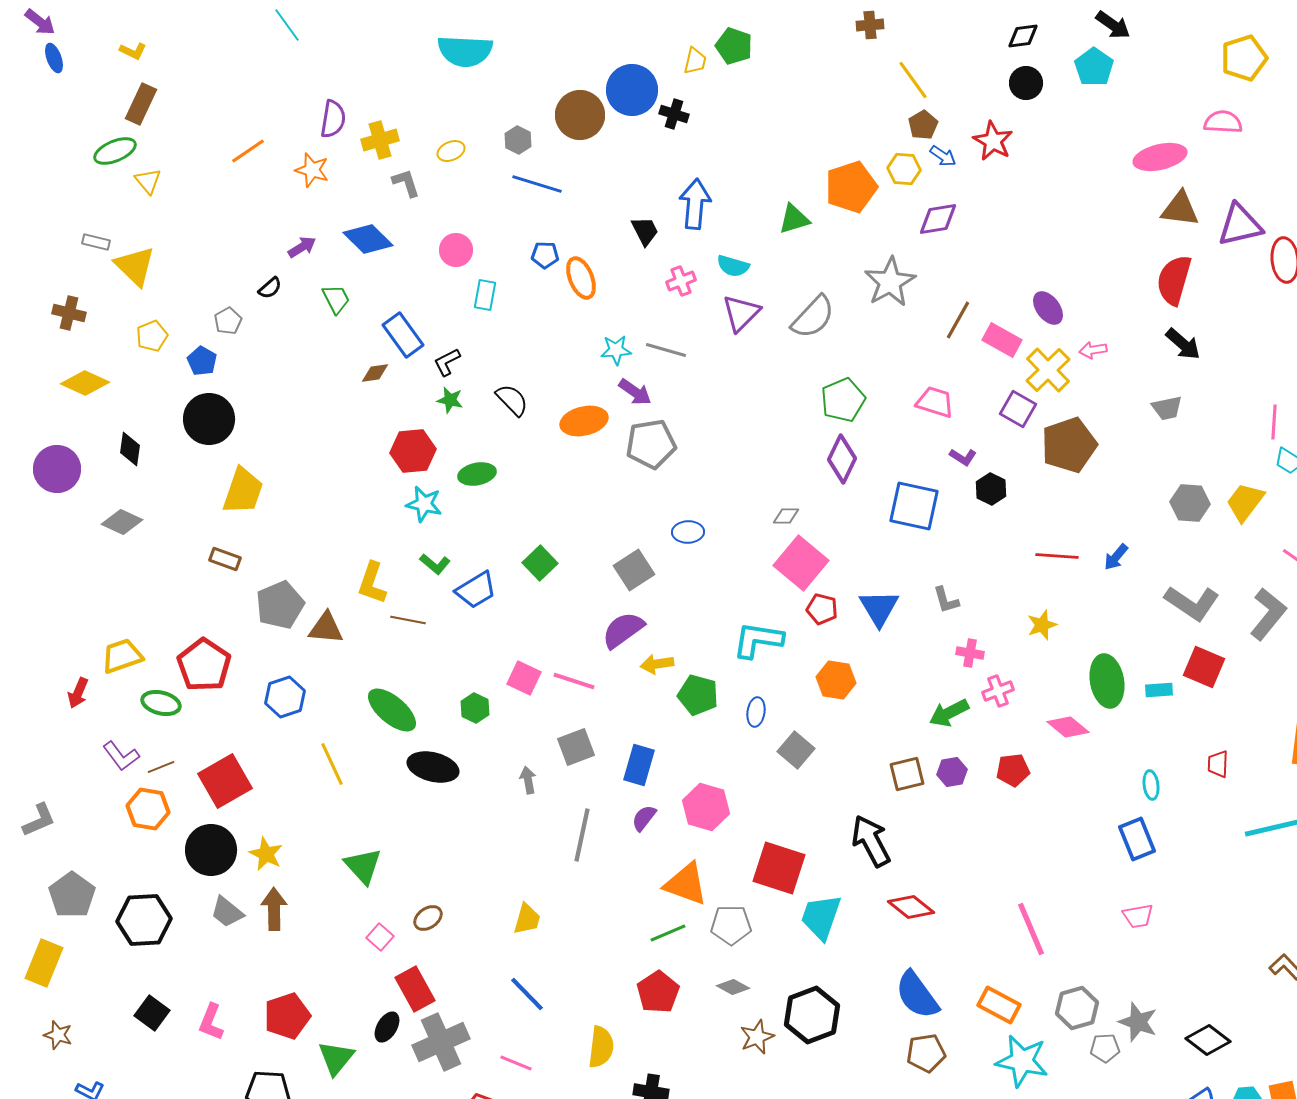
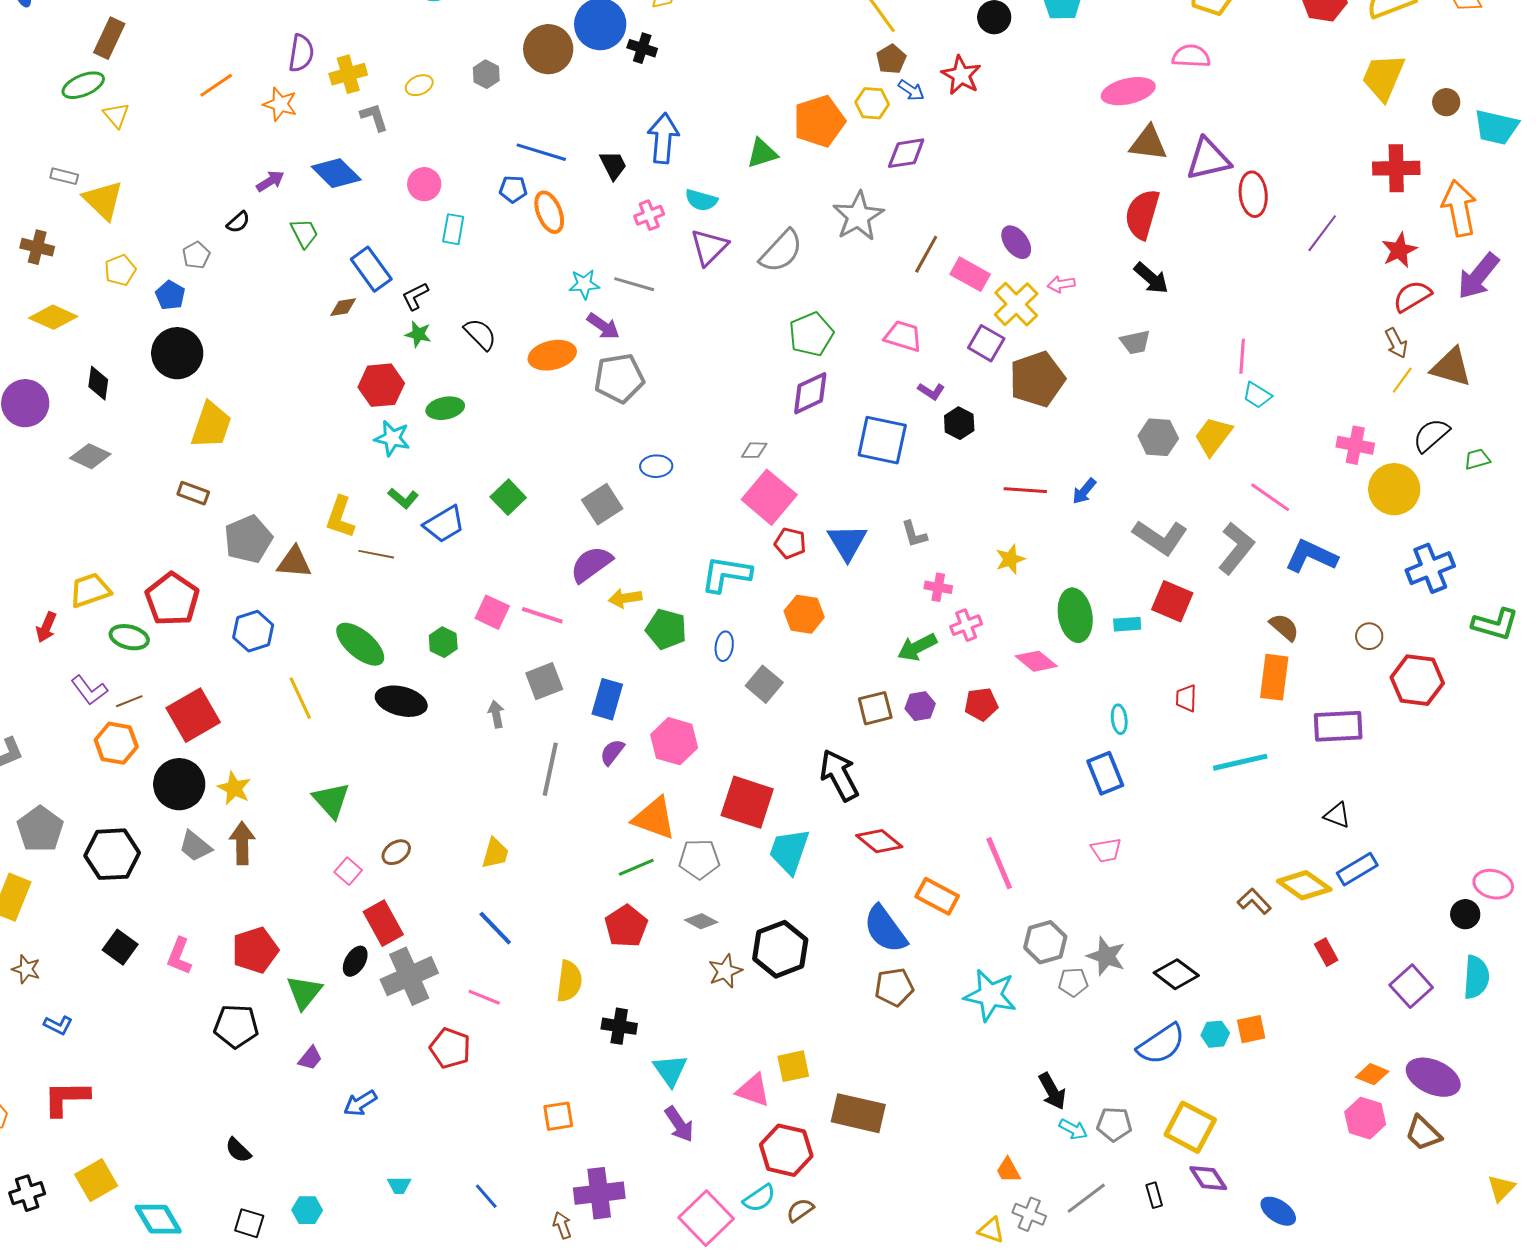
blue line: (537, 184) -> (541, 152), moved
purple diamond: (842, 459) -> (810, 393), turned 39
orange rectangle: (999, 1005) -> (937, 896), moved

